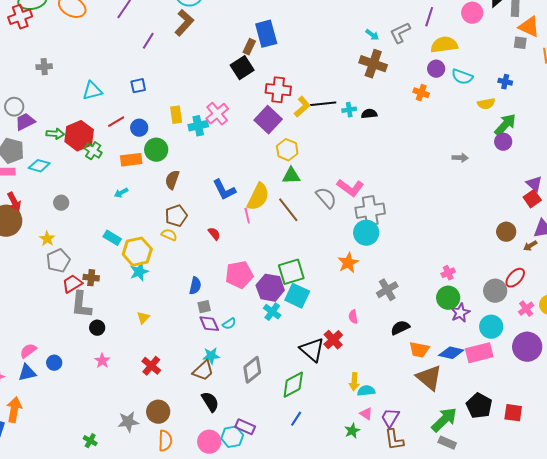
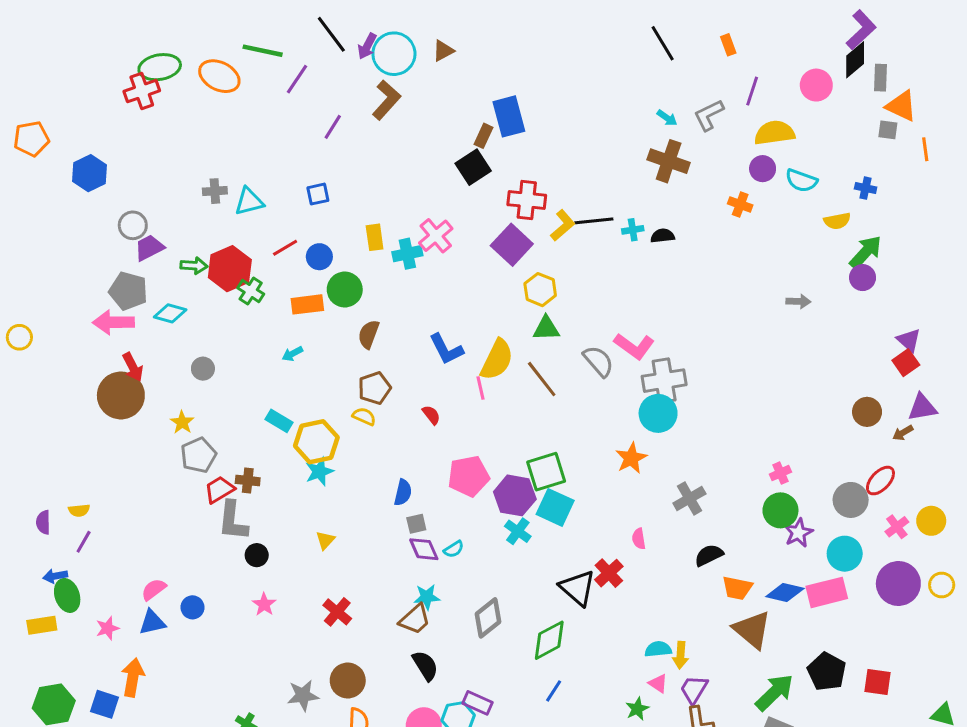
gray cross: (44, 67) -> (215, 191), moved
yellow arrow: (354, 382) -> (680, 655), moved

